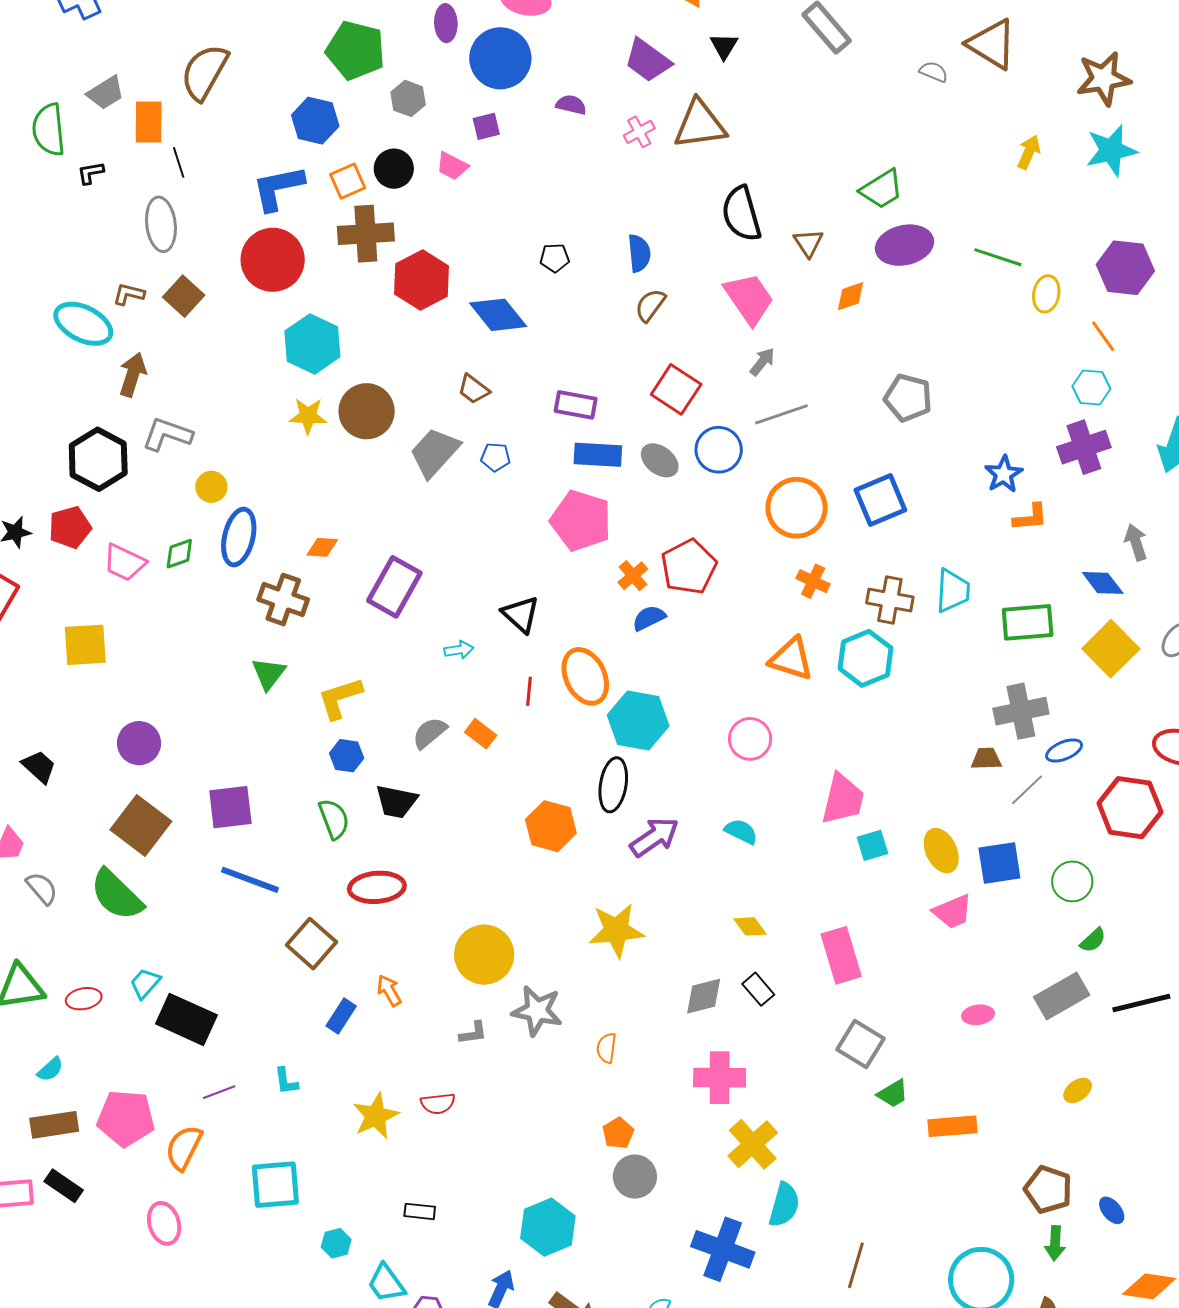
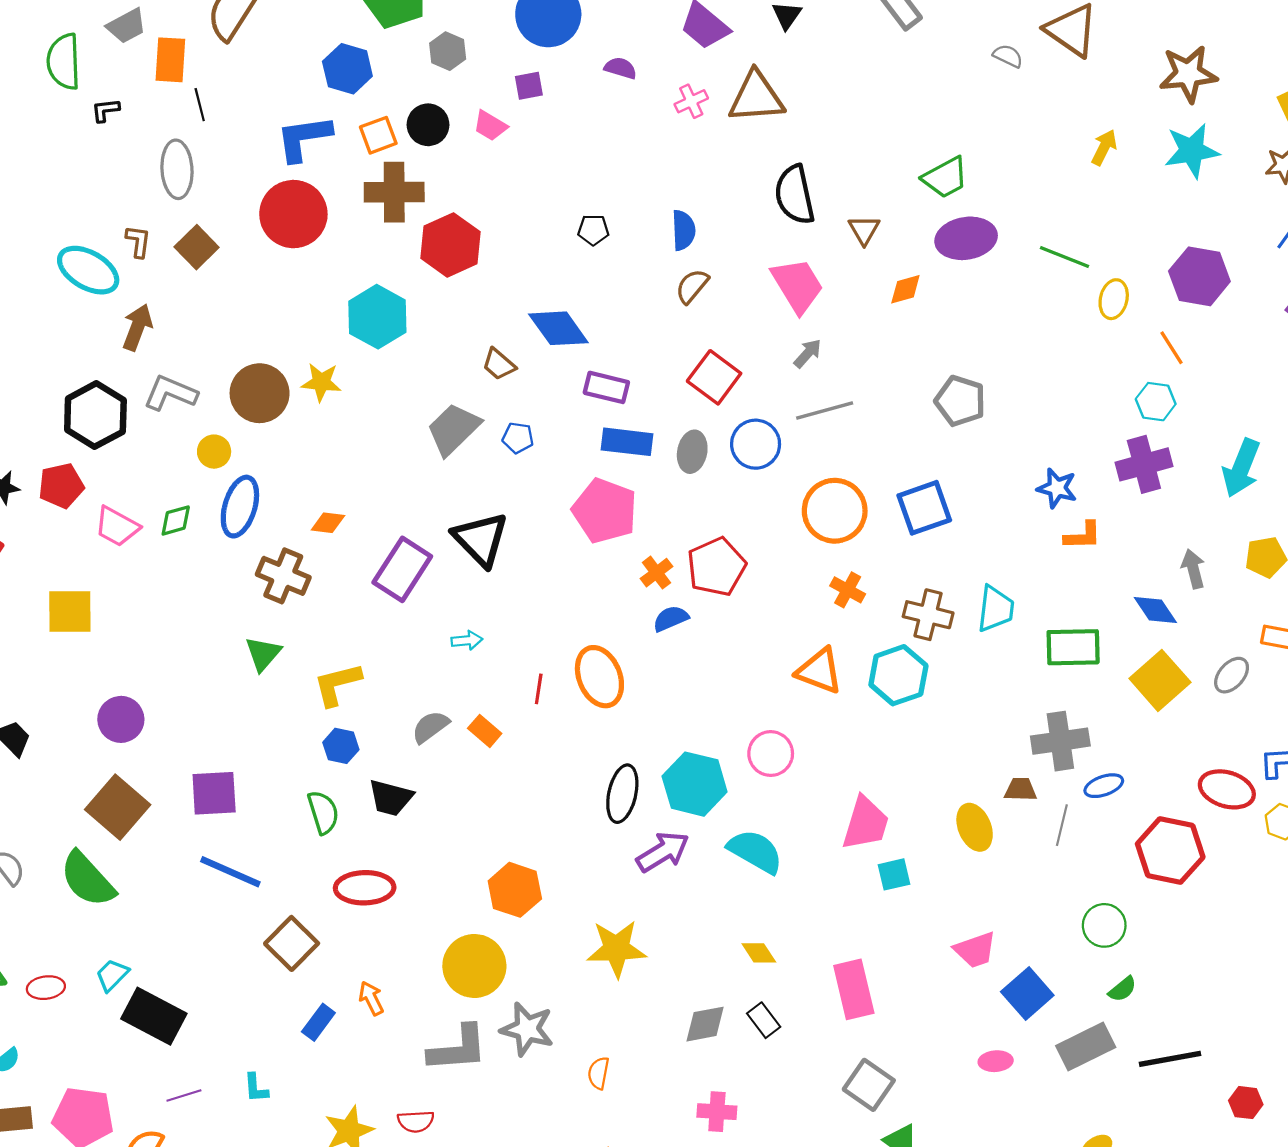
brown L-shape: (129, 294) -> (138, 241), turned 80
blue diamond: (498, 315) -> (558, 328), moved
cyan hexagon: (312, 344) -> (377, 317), moved
brown circle: (367, 411) -> (260, 393), moved
gray ellipse: (660, 460) -> (692, 452), turned 60
blue star: (1004, 474) -> (1057, 488), turned -30
black triangle: (521, 614) -> (481, 539), moved, size x1.4
cyan hexagon: (638, 720) -> (695, 784), moved
gray line: (1027, 790) -> (1062, 825), turned -36
orange hexagon: (551, 826) -> (515, 890), moved
cyan semicircle: (741, 832) -> (755, 851), size x1.6
yellow ellipse: (941, 851) -> (975, 827), moved
blue square: (999, 863) -> (1027, 993), moved, turned -36
gray L-shape: (473, 1033) -> (458, 1049), size x2.0
pink cross: (720, 1078) -> (717, 1112), size x0.7

